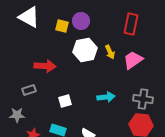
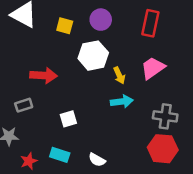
purple circle: (81, 21) -> (101, 20), moved
yellow arrow: (110, 52) -> (119, 75), moved
cyan arrow: (106, 97) -> (122, 101), moved

